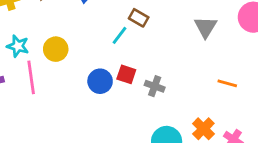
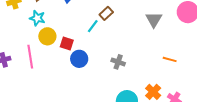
brown rectangle: (139, 18) -> (106, 13), turned -72
cyan star: (18, 46) -> (37, 18), moved
red square: (126, 74) -> (67, 43), moved

